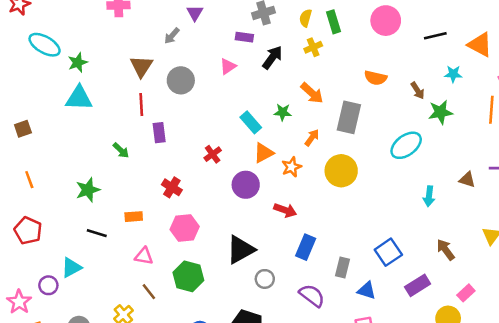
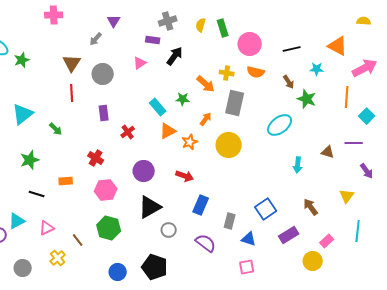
pink circle: (386, 21) -> (250, 44), moved
black line: (435, 36) -> (292, 49), moved
yellow cross: (313, 47) -> (227, 73), moved, turned 32
cyan triangle: (79, 98) -> (23, 114), moved, turned -40
green star: (440, 112) -> (307, 99), turned 30
purple rectangle: (159, 133) -> (104, 113), moved
purple circle: (246, 185) -> (144, 171), moved
pink triangle: (144, 256) -> (47, 228), moved, turned -35

